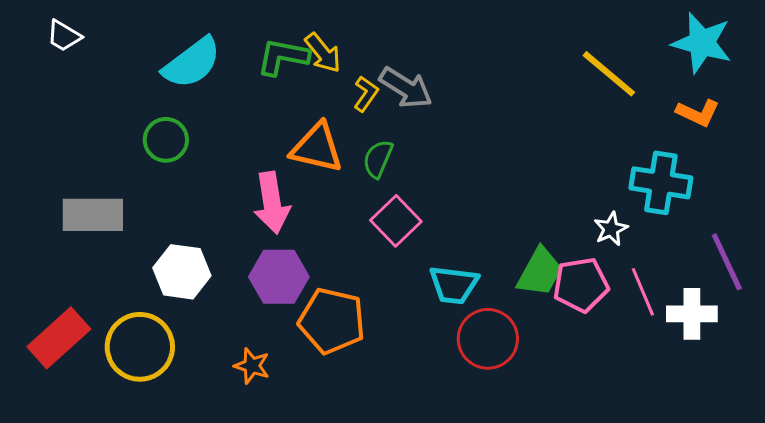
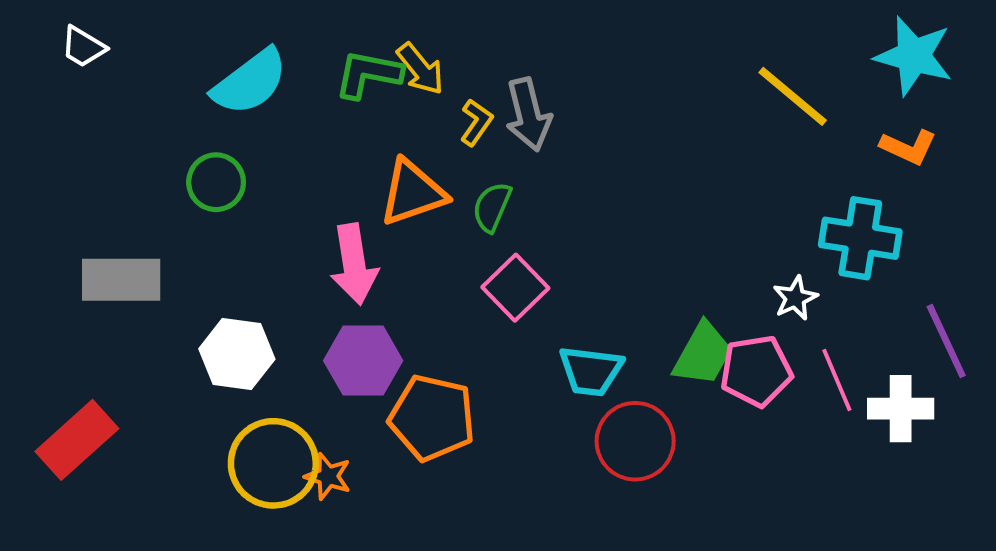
gray arrow: (406, 88) -> (528, 115), turned 44
orange triangle: (317, 148) -> (413, 193), turned -32
yellow circle: (140, 347) -> (273, 463), moved

